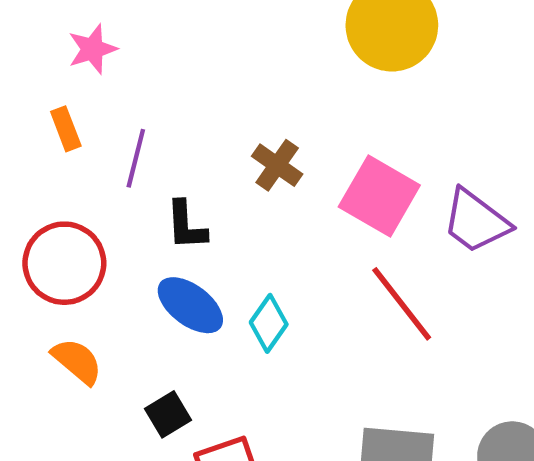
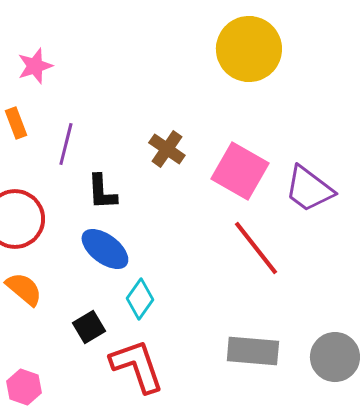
cyan diamond: (269, 323) -> (140, 299), moved

